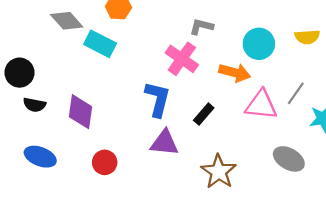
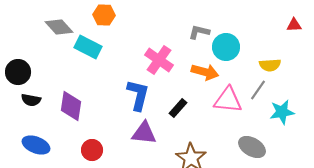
gray L-shape: (201, 27) -> (199, 32), moved
yellow semicircle: (307, 37) -> (270, 65), moved

